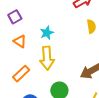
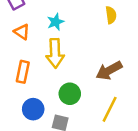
orange rectangle: (21, 74) -> (23, 72), turned -36

